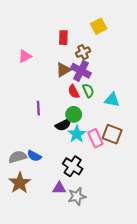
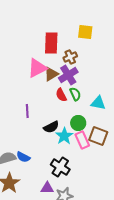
yellow square: (99, 26) -> (85, 32), turned 35
red rectangle: (63, 38) -> (51, 43), size x1.5
pink triangle: (25, 56) -> (37, 68), moved, size x1.5
purple cross: (81, 71) -> (68, 75), turned 30
green circle: (74, 114) -> (78, 123), moved

